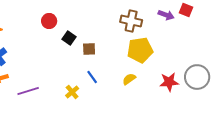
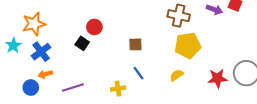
red circle: (49, 21) -> (94, 27), moved
black square: (69, 38) -> (82, 43), moved
yellow cross: (72, 92) -> (118, 89), turned 32

